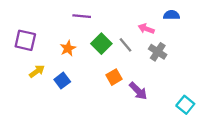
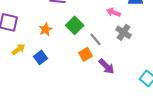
gray line: (125, 45) -> (96, 39), moved

